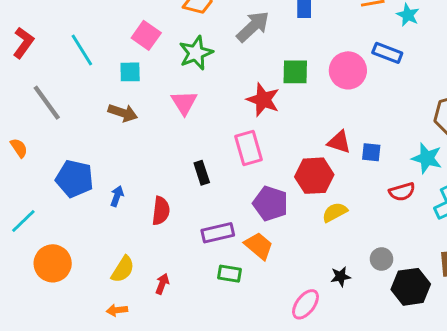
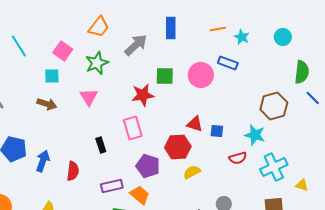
cyan line: (82, 50) -> (19, 46), moved
red star: (263, 100) -> (143, 95), turned -30
blue arrow: (117, 196) -> (43, 161), size x1.5

